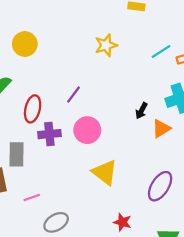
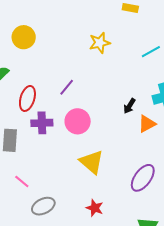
pink line: (32, 198) -> (22, 182), turned 56
red star: (122, 222) -> (95, 208), moved

